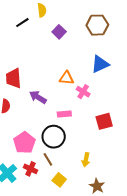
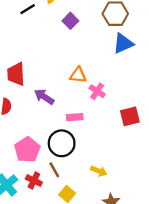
blue triangle: (100, 64) -> (123, 43), moved
red square: (104, 121) -> (130, 116), moved
yellow arrow: (86, 160) -> (99, 171), turned -80

